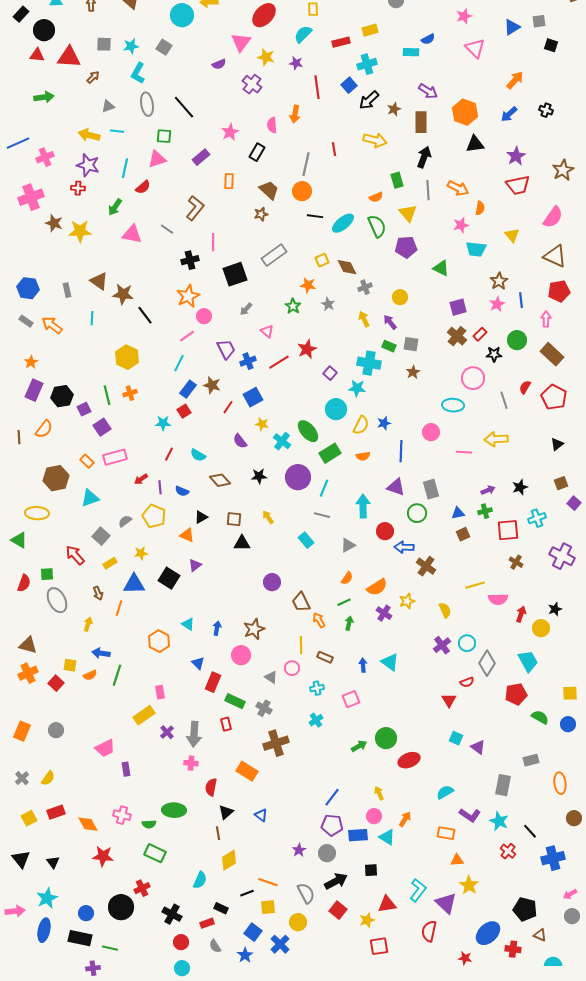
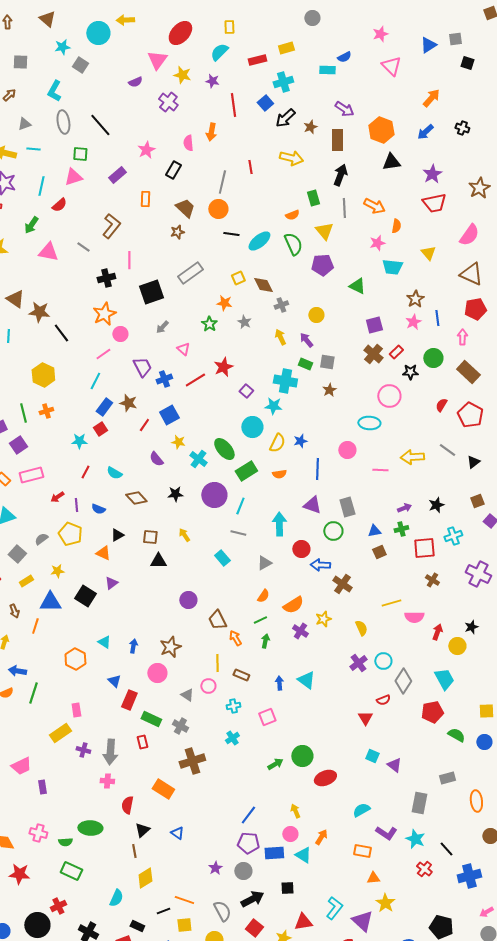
cyan star: (131, 46) -> (62, 47), moved
gray line: (504, 400) -> (447, 450), moved, turned -36
purple cross: (167, 732) -> (83, 750), turned -32

